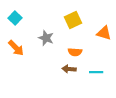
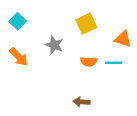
brown arrow: (69, 69) -> (82, 102), moved
cyan line: (96, 72) -> (114, 63), moved

